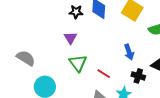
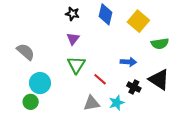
black star: (76, 12) -> (72, 14), moved
blue arrow: (129, 52) -> (128, 62), turned -77

